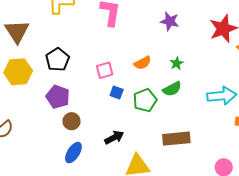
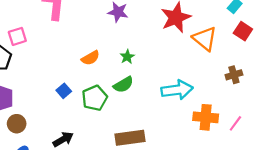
pink square: (105, 70) -> (17, 36), moved
blue square: (117, 92) -> (64, 91), turned 32

